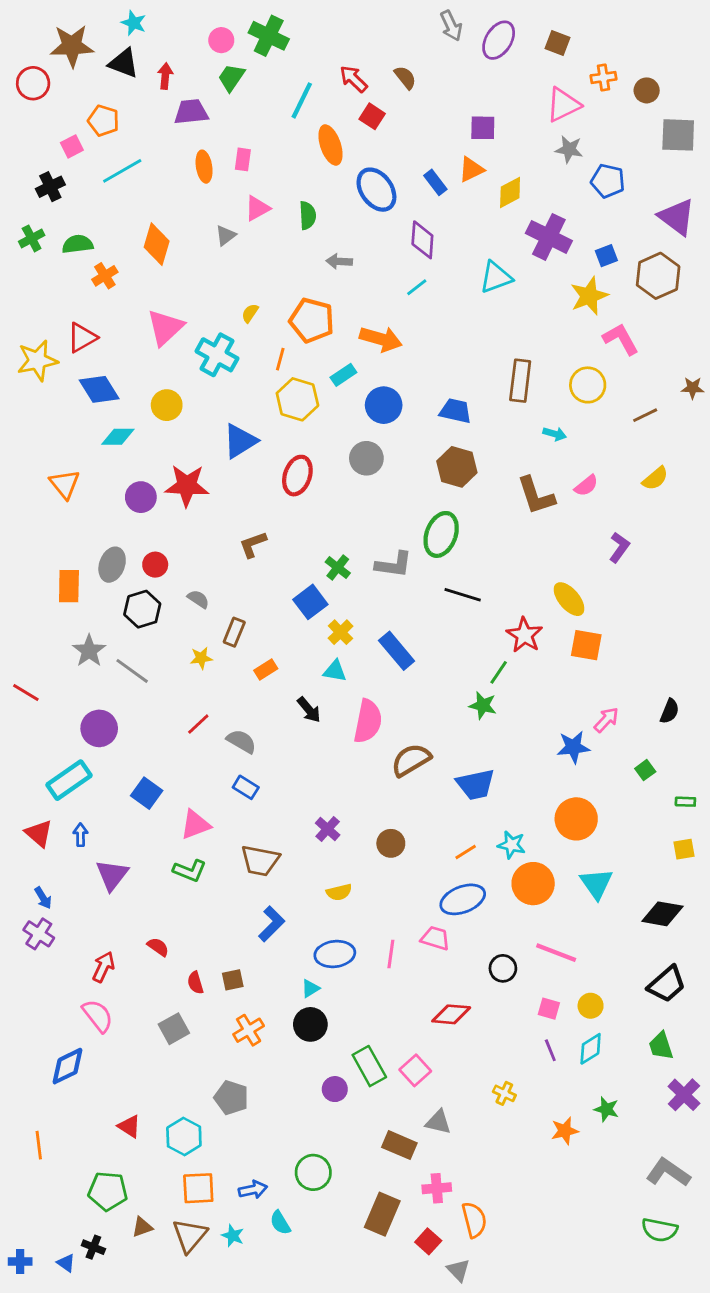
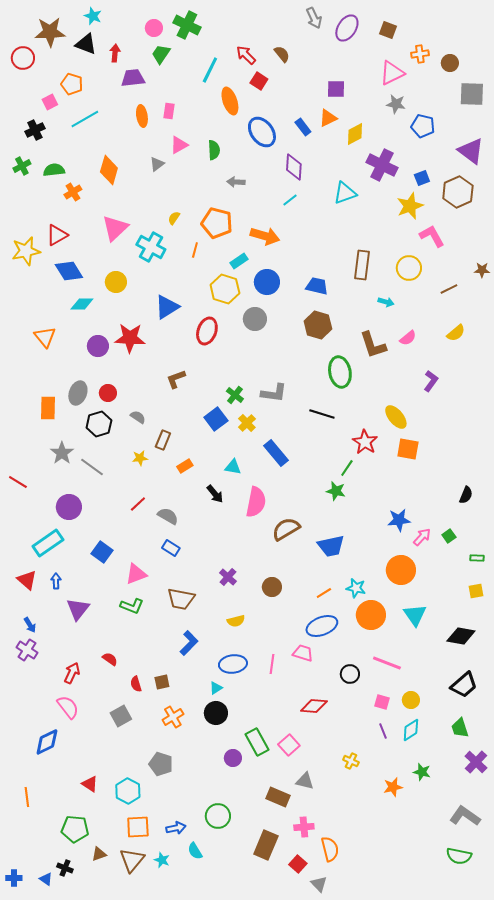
yellow hexagon: (297, 399) -> (225, 289), moved
green ellipse: (441, 534) -> (340, 372), moved, turned -32
yellow cross: (341, 632) -> (247, 423), moved
pink arrow: (606, 720) -> (422, 537), moved

